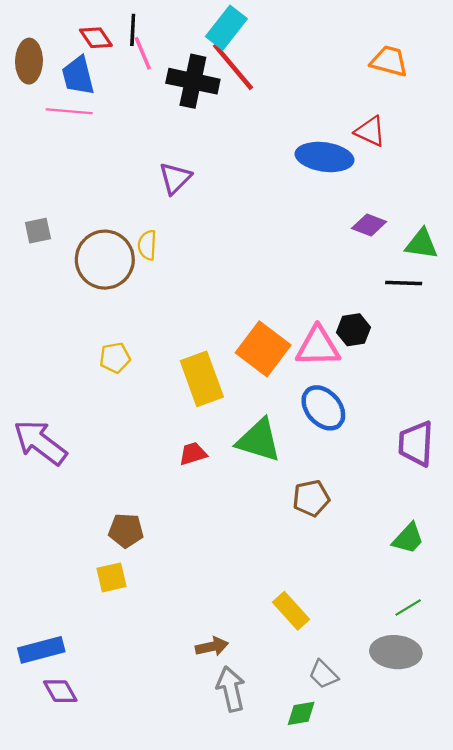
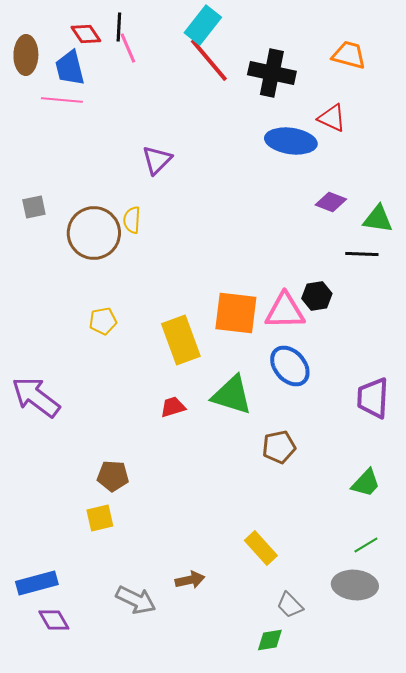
black cross: (193, 81) -> (272, 73), moved
orange square: (263, 349) -> (236, 313), turned -30
gray arrow: (231, 689) -> (136, 600), moved, turned 129

